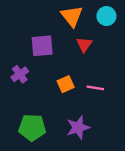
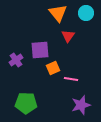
purple square: (42, 46) -> (40, 50), moved
pink line: (95, 88) -> (71, 79), moved
purple star: (78, 128) -> (81, 105), moved

